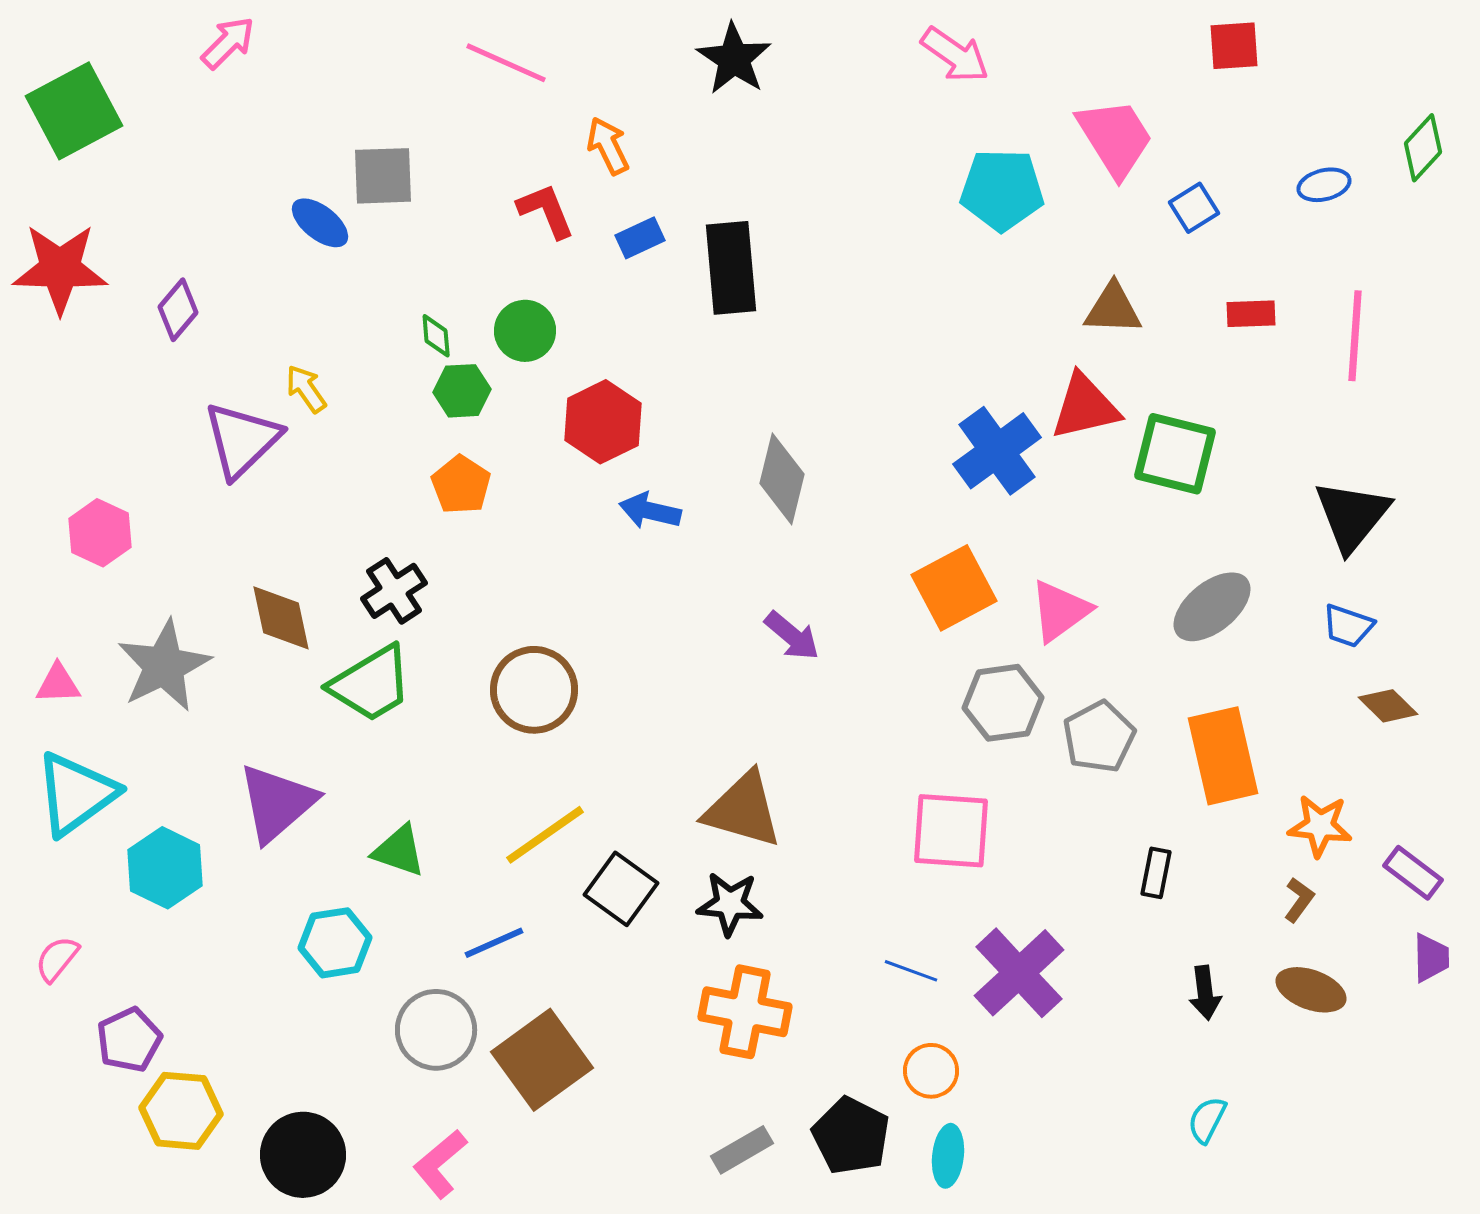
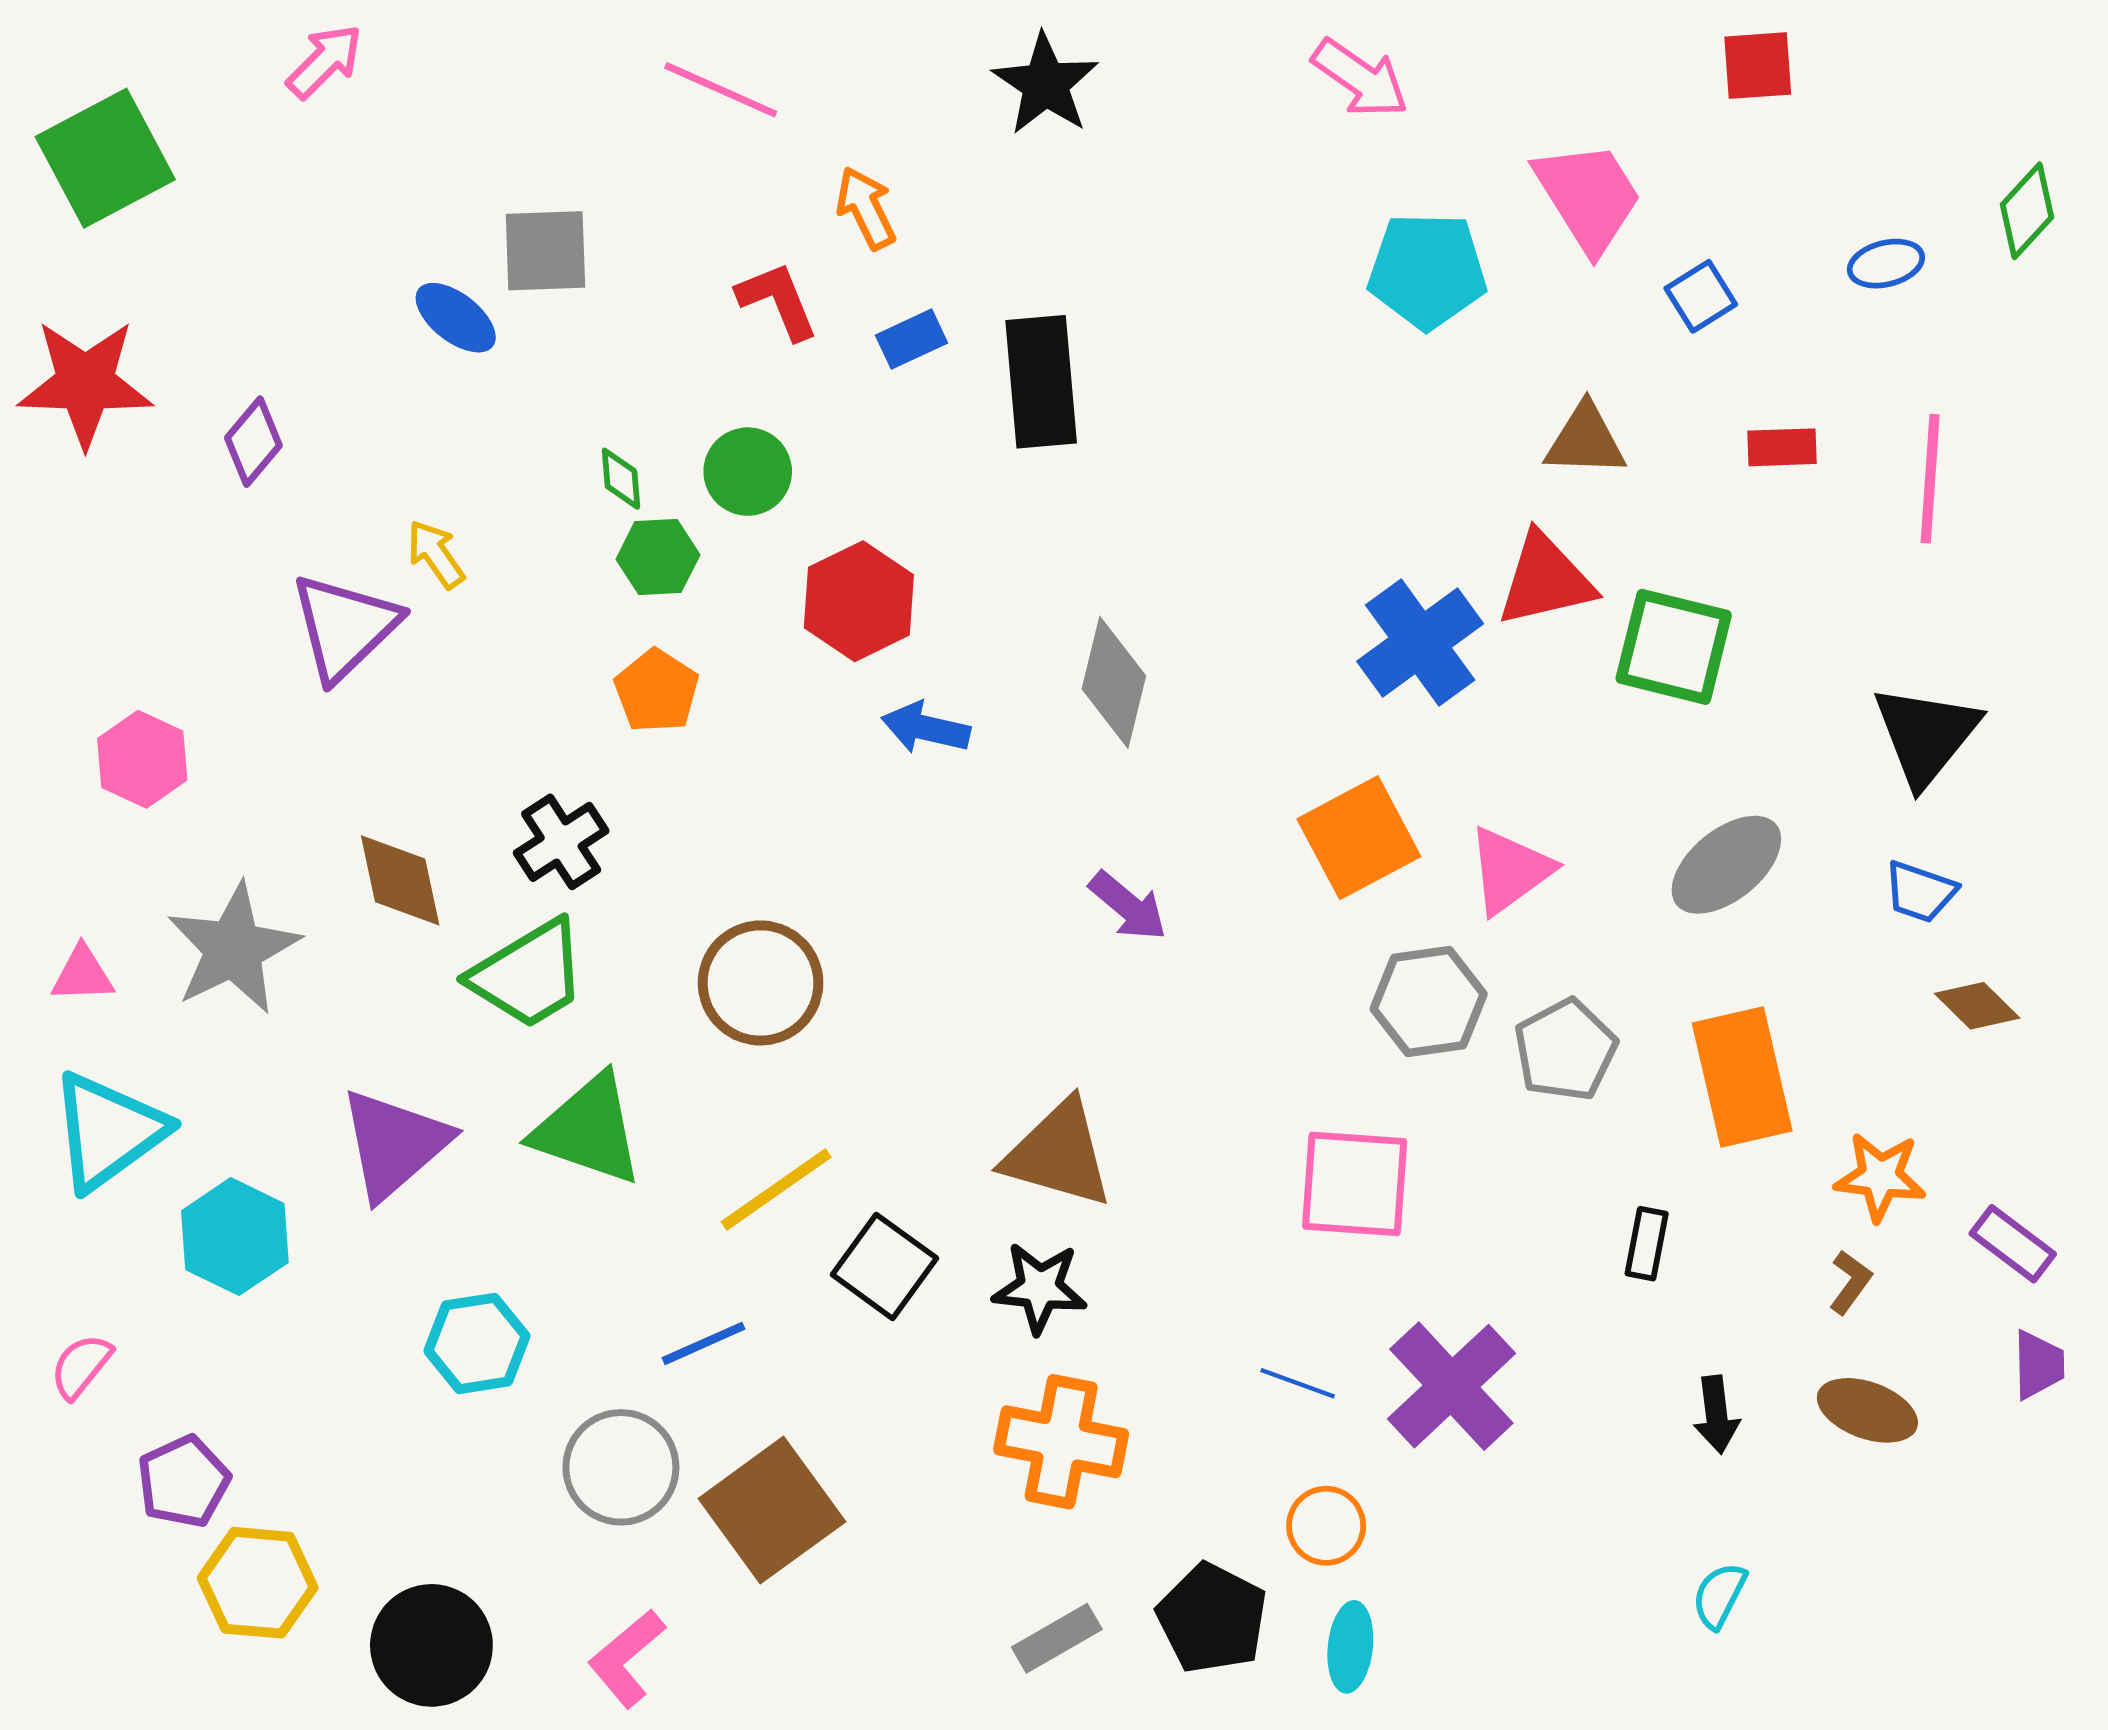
green triangle: (399, 851) -> (588, 1130), moved, size x1.5

